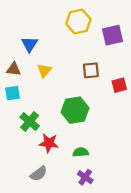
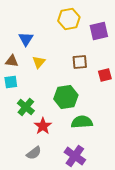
red star: (49, 143) -> (43, 126), turned 30
green semicircle: (81, 152) -> (82, 122), moved, size x1.5
purple cross: (85, 177) -> (75, 156), size x1.5

